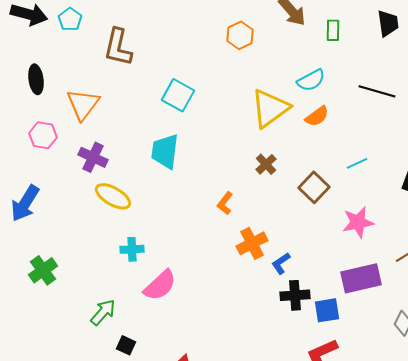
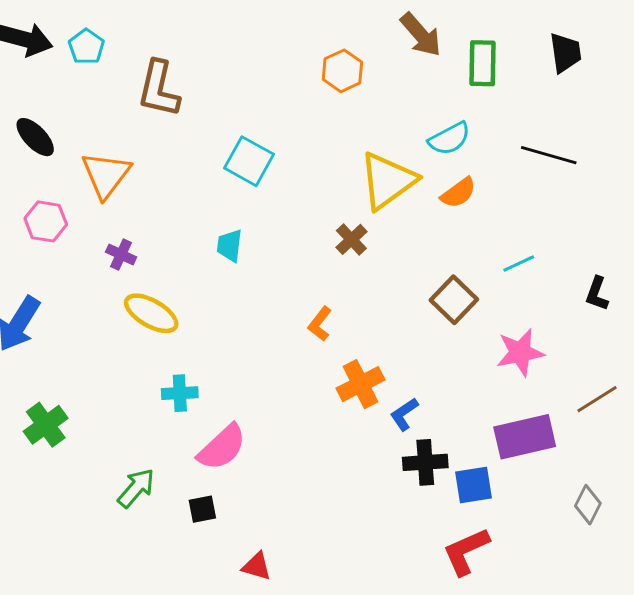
green rectangle: (333, 30) -> (483, 63), size x1.4
black ellipse: (36, 79) -> (35, 137), turned -36
cyan trapezoid: (165, 151) -> (229, 246), size x0.6
purple cross: (93, 157) -> (121, 255), size x0.7
brown cross: (266, 164) -> (351, 239), moved
black square: (126, 345) -> (202, 509), moved, turned -36

